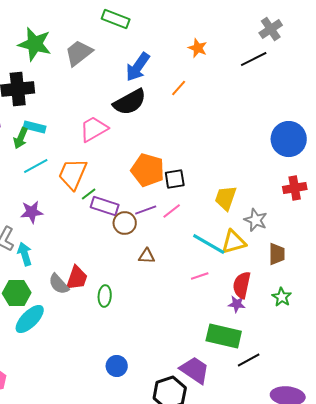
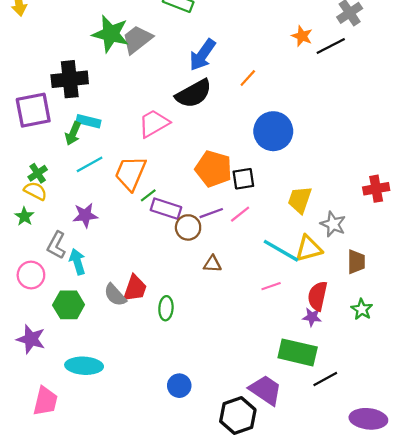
green star: (35, 44) -> (111, 34), moved
orange star: (198, 48) -> (302, 36), moved
blue circle: (289, 139) -> (273, 131), moved
cyan ellipse: (30, 319) -> (84, 366), moved, turned 48

